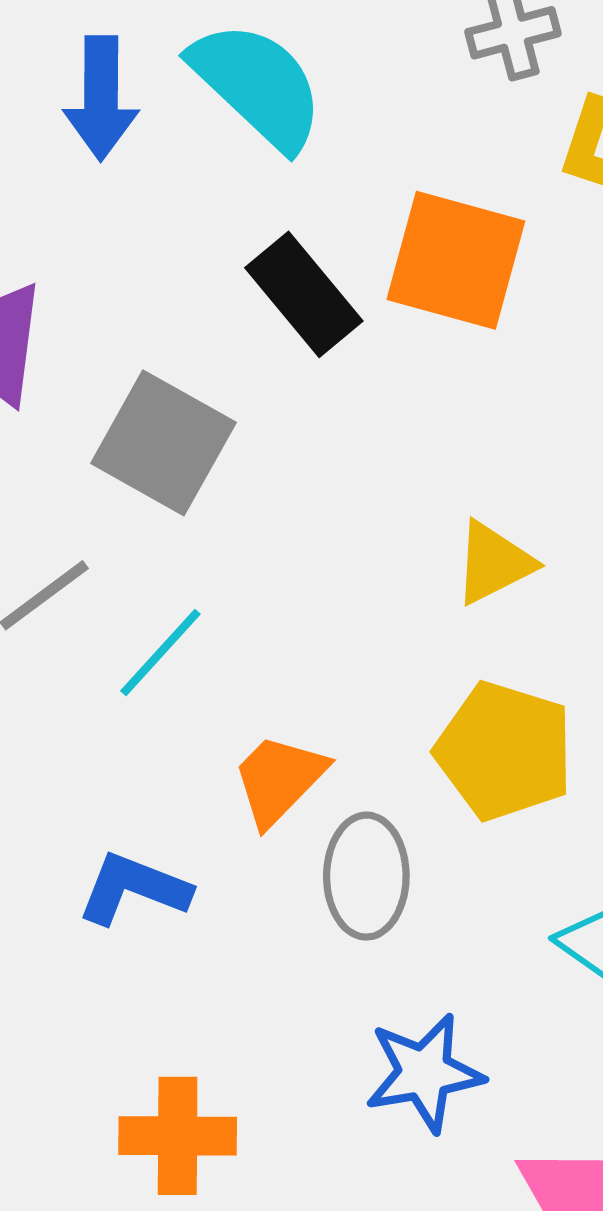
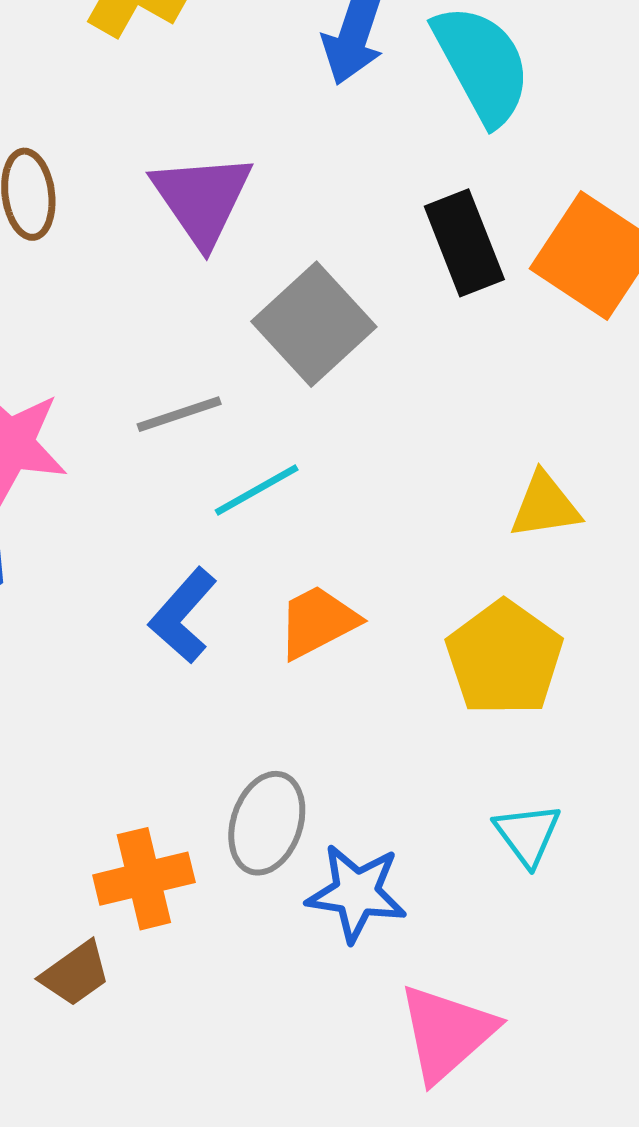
gray ellipse: (366, 876) -> (267, 823), moved
blue L-shape: (134, 889) -> (183, 616), moved, turned -88
orange cross: (178, 1136) -> (144, 879), turned -32

